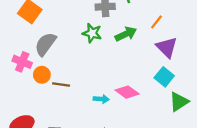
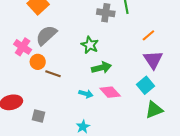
green star: (92, 33) -> (90, 45), moved
green arrow: (126, 34) -> (101, 68), moved

